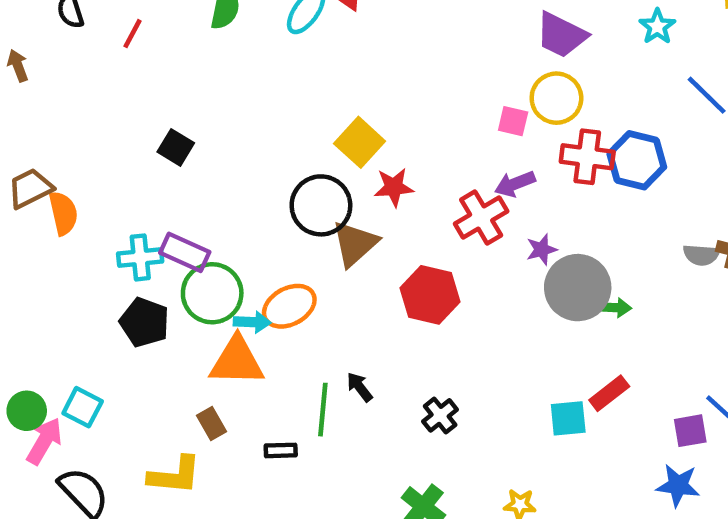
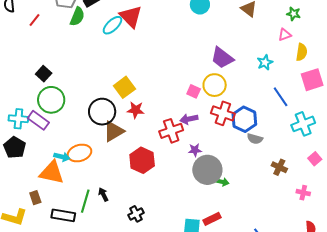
gray semicircle: (701, 255) -> (255, 139), moved
green circle: (212, 293) -> (51, 100), moved
black rectangle: (281, 450) -> (63, 215), size x1.6

